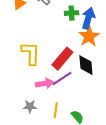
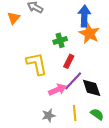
green cross: (72, 13) -> (60, 40), moved
red rectangle: (62, 59) -> (69, 61), size x0.6
black diamond: (86, 65) -> (92, 88), moved

